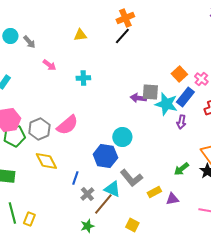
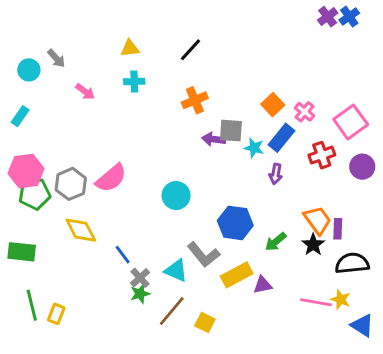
orange cross: (125, 18) -> (195, 100), moved
cyan circle: (10, 36) -> (29, 70), moved
cyan cross: (83, 78) -> (134, 81), moved
cyan star: (166, 104) -> (254, 148), size x0.6
cyan circle: (122, 137) -> (176, 196), moved
blue hexagon: (105, 156) -> (235, 223), moved
blue line: (75, 178) -> (123, 255), turned -56
yellow rectangle: (154, 192) -> (237, 275), size x1.5
brown line: (103, 204) -> (172, 311), moved
green star: (87, 226) -> (140, 294), moved

